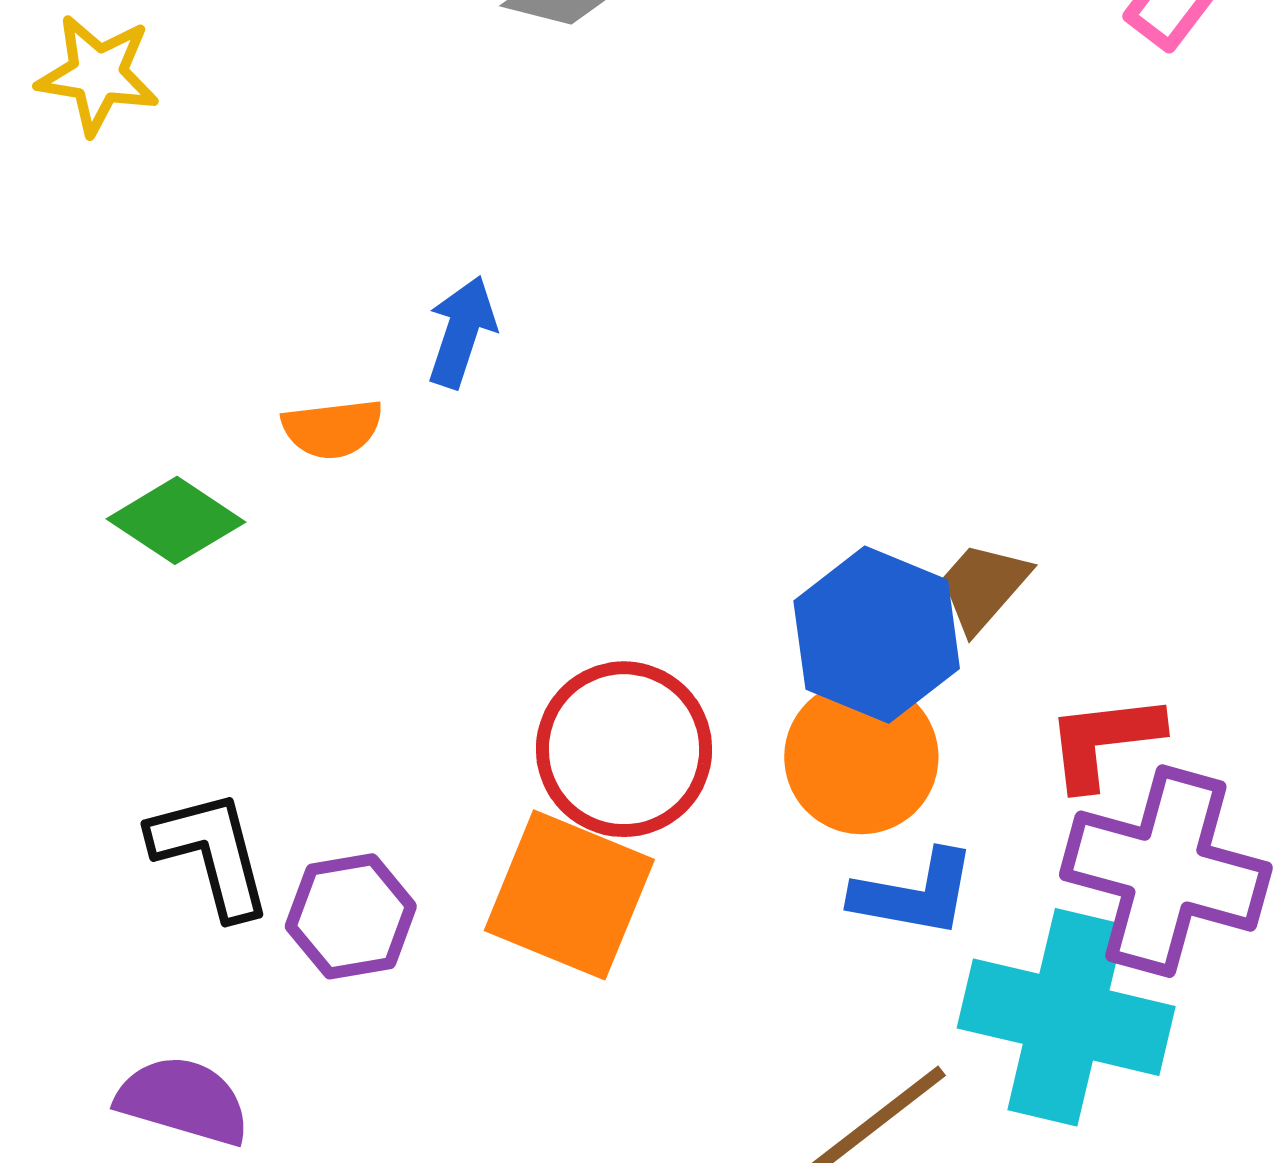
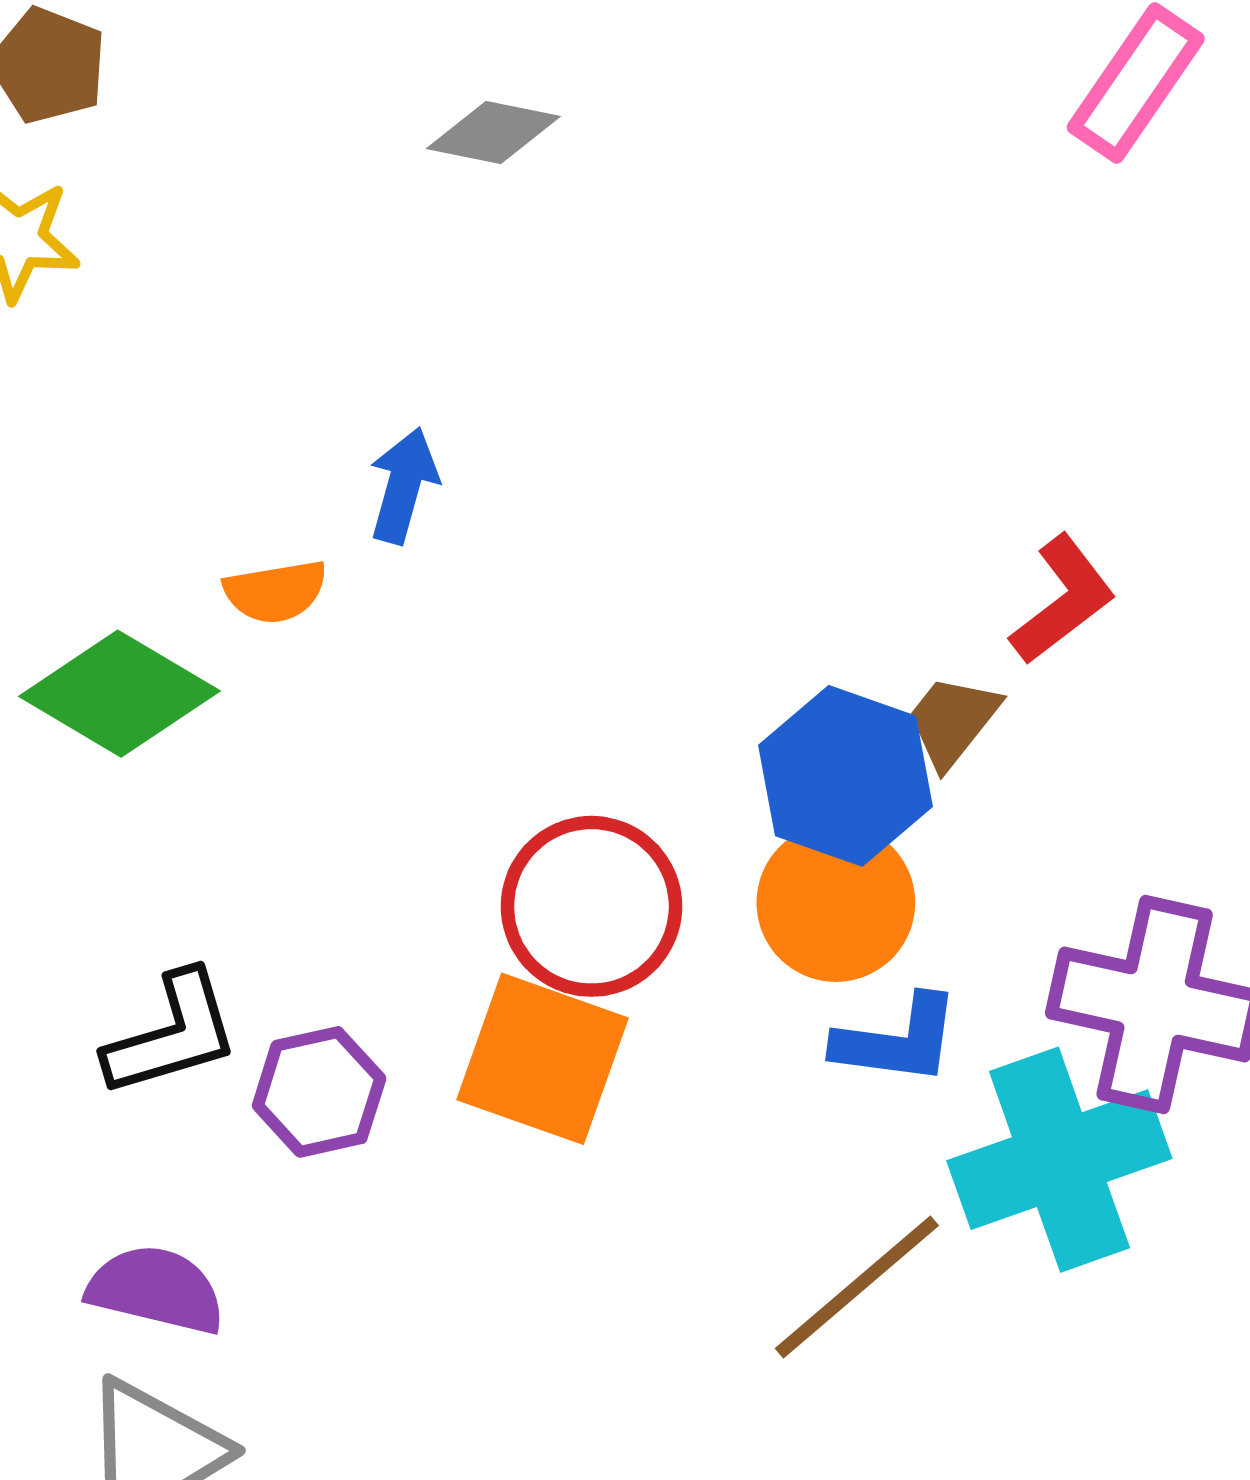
green diamond: (176, 520) -> (119, 694), size x1.4
red L-shape: (1104, 741) -> (1063, 600), moved, turned 152
black L-shape: (211, 854) -> (172, 1034), turned 91
cyan cross: (1066, 1017) -> (1059, 1160), turned -30

